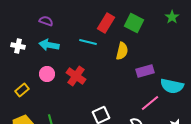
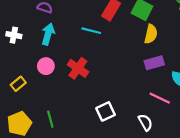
cyan arrow: (49, 45) -> (48, 34), turned 96
yellow semicircle: (122, 51) -> (151, 34), moved
pink line: (150, 103) -> (160, 98), turned 66

